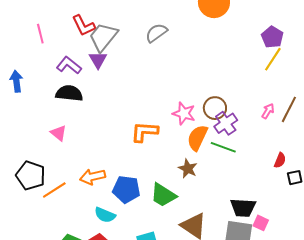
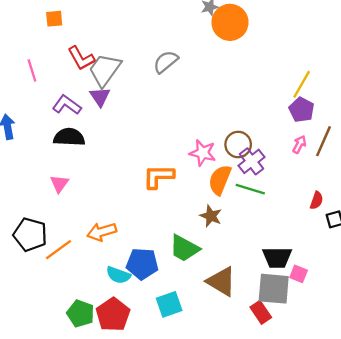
purple pentagon: (272, 37) -> (301, 110), moved
pink triangle: (58, 133) -> (59, 184), turned 30
blue pentagon: (126, 189) -> (142, 264), moved

